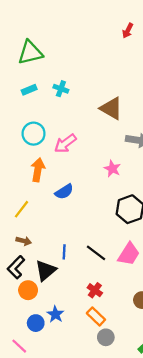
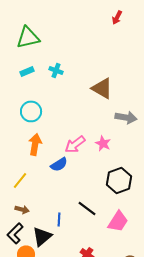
pink arrow: (65, 143) -> (75, 144), moved
black line: (96, 253) -> (87, 208), moved

